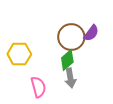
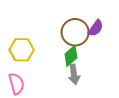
pink semicircle: (38, 87) -> (16, 84), moved

